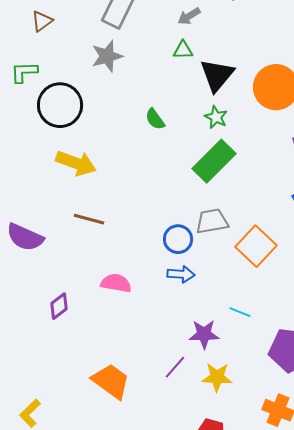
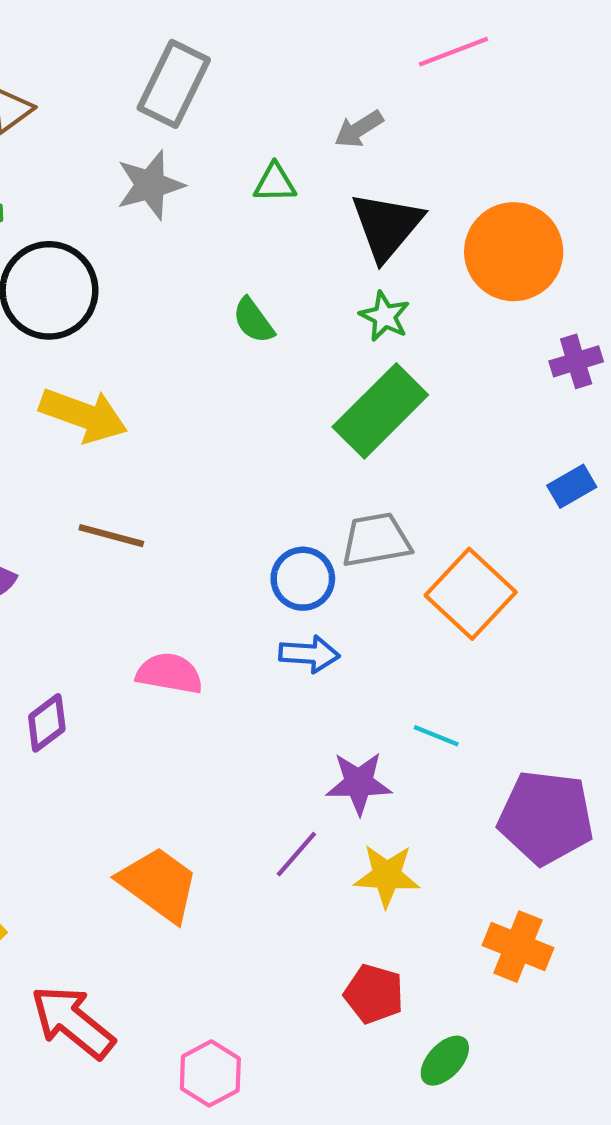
gray arrow: (189, 16) -> (359, 129), moved
green triangle: (183, 50) -> (275, 183), moved

